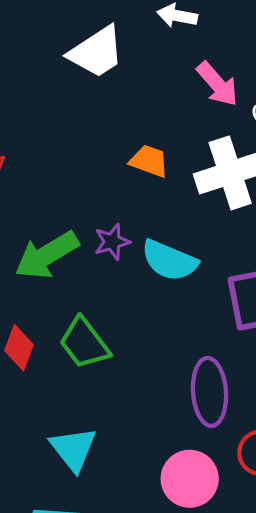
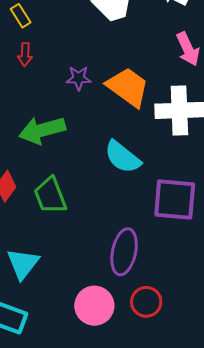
orange trapezoid: (149, 161) -> (128, 87), size x1.6
purple star: (112, 242) -> (79, 78), moved

